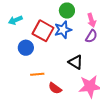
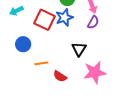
blue circle: (26, 48) -> (23, 44), moved
black triangle: (76, 62) -> (79, 49), turned 35

